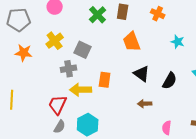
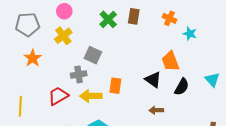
yellow cross: (55, 41) -> (63, 36), moved
orange trapezoid: (132, 42) -> (170, 61), moved
cyan star: (178, 42) -> (190, 34), moved
orange star: (24, 53) -> (33, 58), turned 30
red trapezoid: (58, 105) -> (58, 96), moved, turned 35

